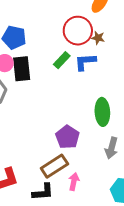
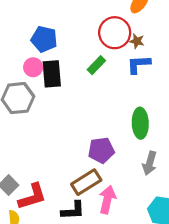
blue L-shape: (85, 62) -> (139, 64), moved
purple pentagon: (68, 137) -> (101, 150), turned 30
pink arrow: (74, 182) -> (107, 200), size x1.4

